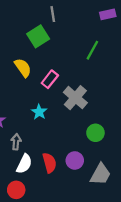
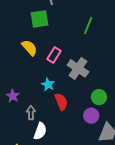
green square: (38, 36) -> (40, 19), turned 30
purple circle: (75, 160) -> (91, 116), moved
red semicircle: (49, 163) -> (61, 102), moved

